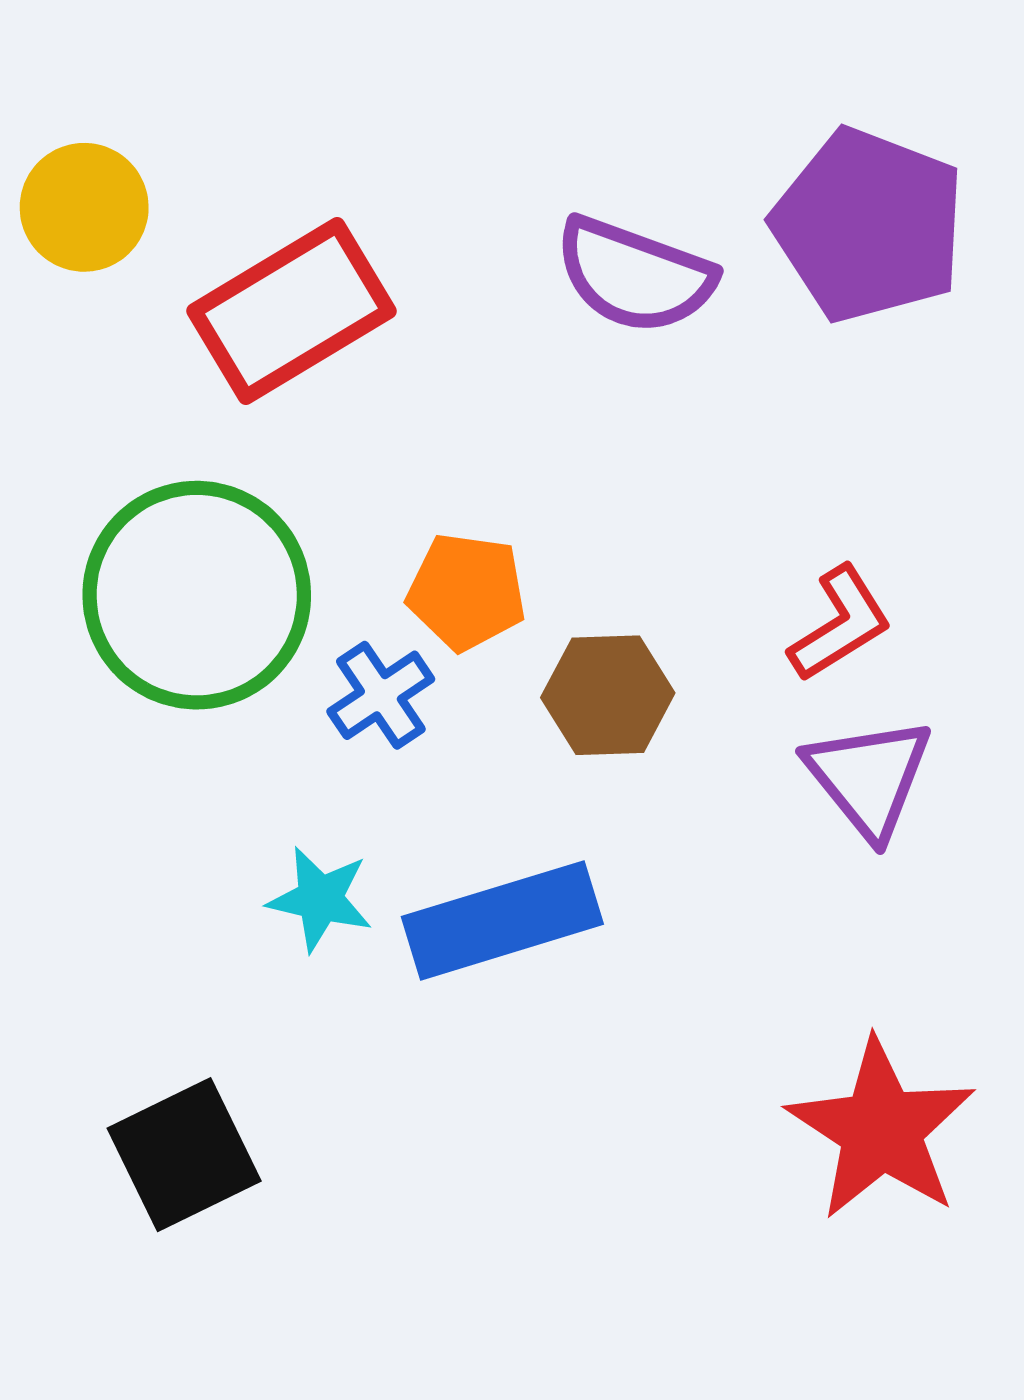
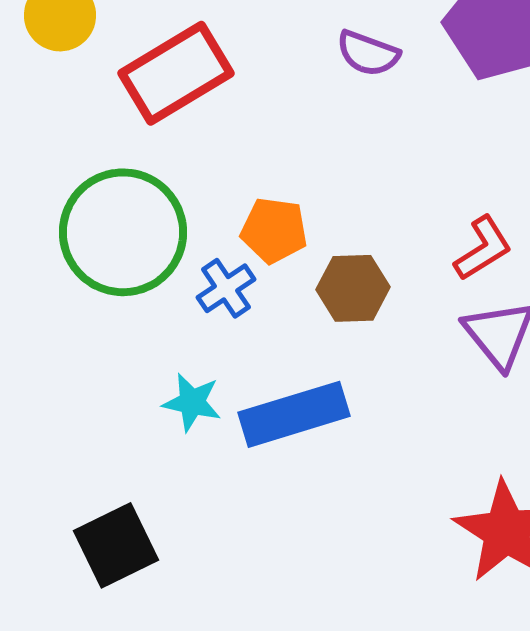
purple semicircle: (635, 275) -> (368, 53), size x0.7

